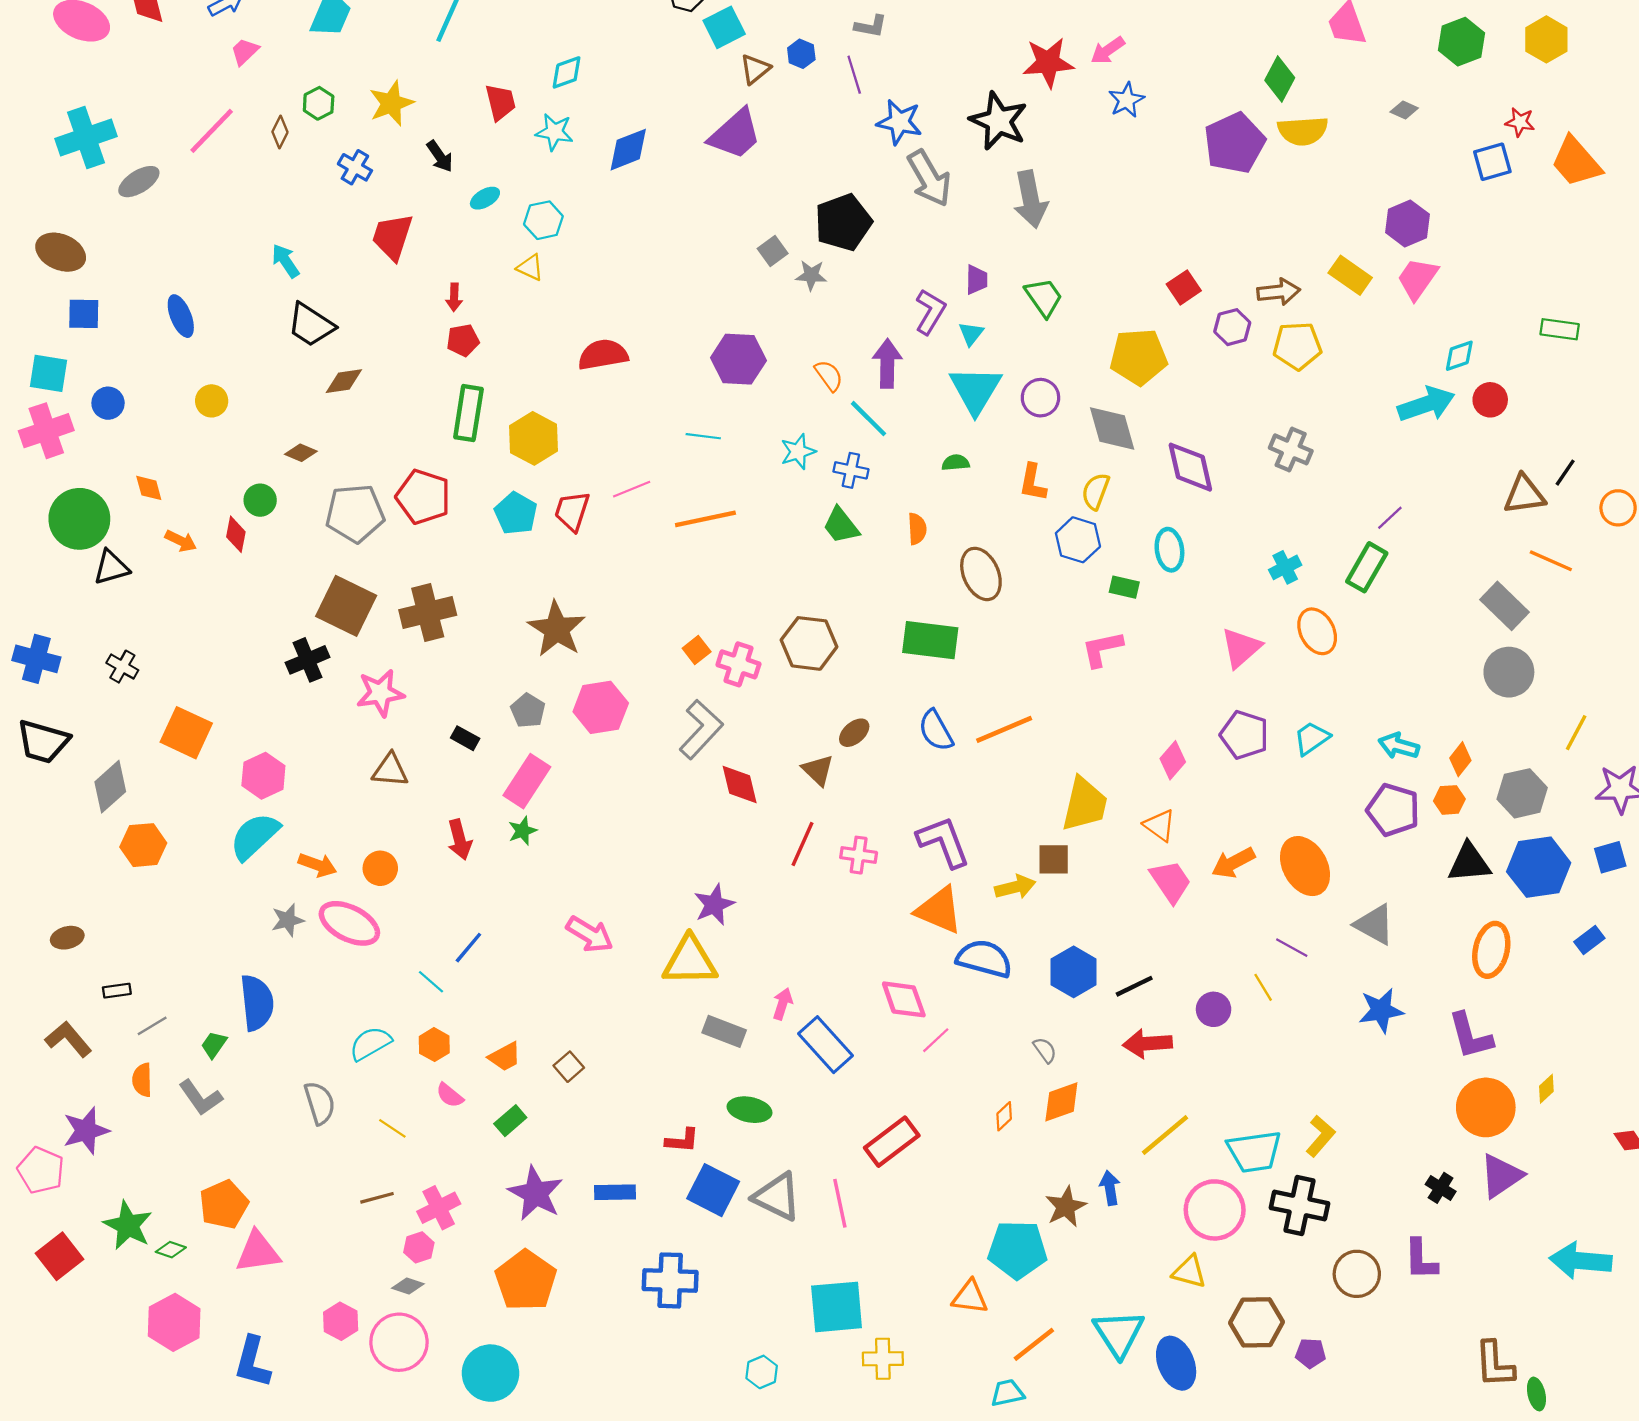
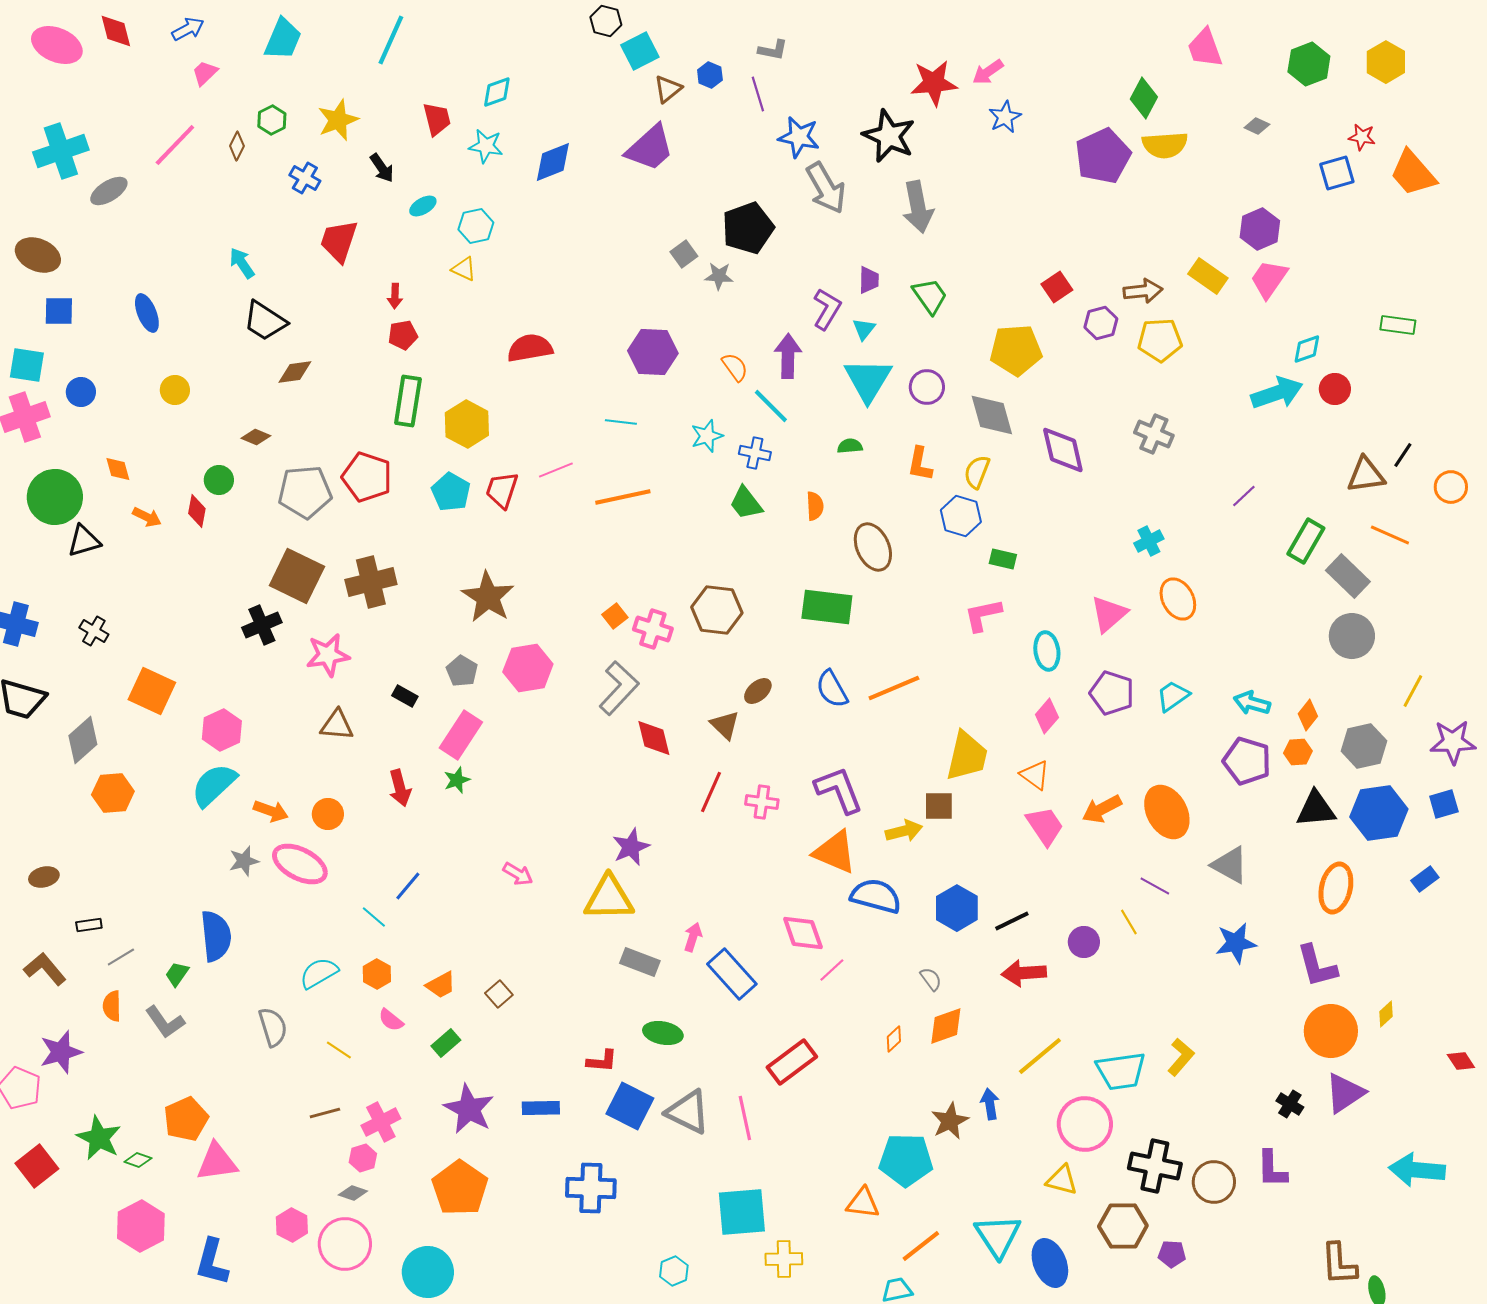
cyan ellipse: (1169, 550) -> (1047, 651), moved
green rectangle: (1367, 567) -> (1306, 541), moved
pink arrow: (590, 934) -> (518, 874), size x0.7
black cross: (1299, 1206) -> (1155, 1166), moved

